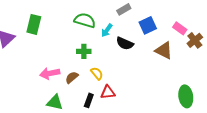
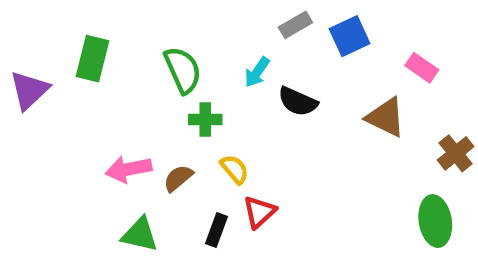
green semicircle: (85, 20) -> (183, 70), moved, turned 50
blue square: (148, 25) -> (350, 36), moved
brown cross: (195, 40) -> (456, 153), moved
red triangle: (108, 92) -> (259, 212), turned -35

